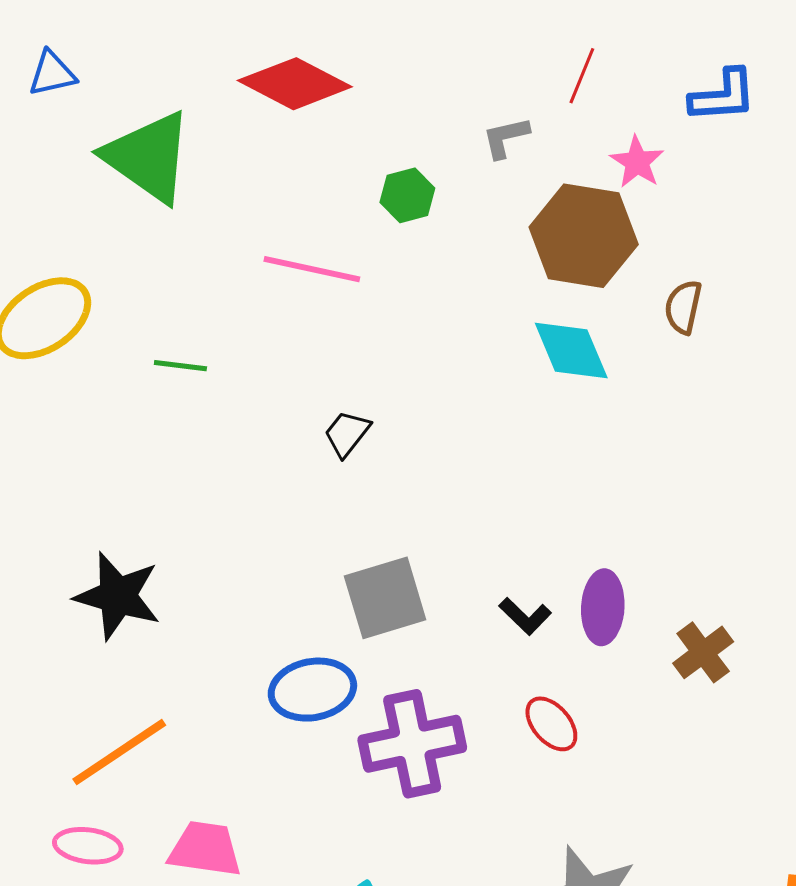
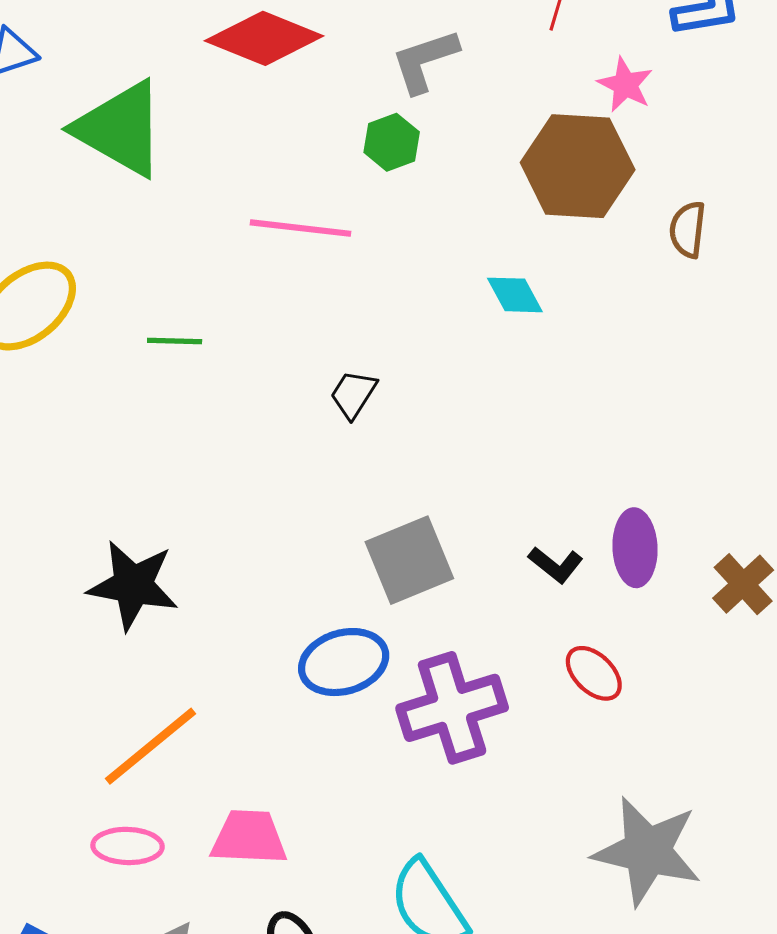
gray L-shape: (506, 137) -> (425, 61), moved, size x1.4
cyan diamond: (571, 351) -> (515, 295), moved, size x0.7

